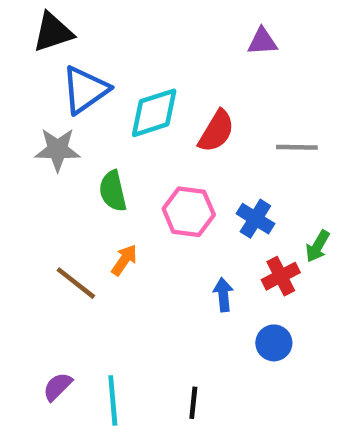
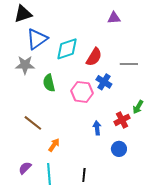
blue cross: (255, 219) -> (104, 82), moved
orange arrow: (124, 260) -> (54, 145), moved

